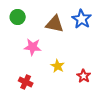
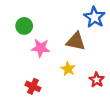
green circle: (18, 17) -> (24, 26), moved
brown triangle: (55, 24) -> (76, 41), moved

